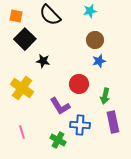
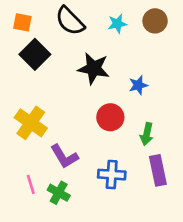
cyan star: (90, 11) -> (117, 24), moved
brown circle: (95, 40) -> (155, 21), moved
black star: (43, 61) -> (94, 68), moved, size x1.6
purple L-shape: (60, 106) -> (64, 156), moved
green cross: (58, 140) -> (59, 193), moved

